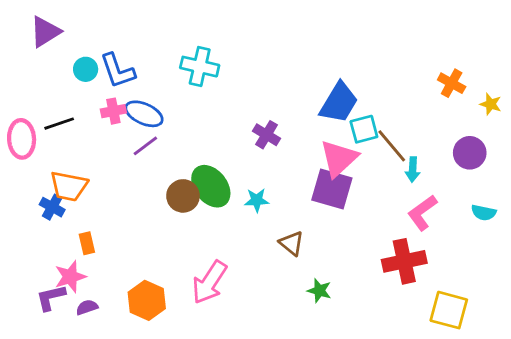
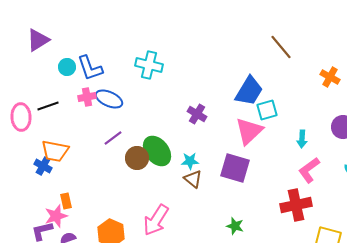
purple line: (145, 146) -> (113, 138), moved
brown line: (392, 146) -> (281, 47), moved
purple square: (332, 189) -> (235, 168), moved
orange rectangle: (87, 243) -> (66, 201), moved
brown triangle: (292, 243) -> (193, 179), moved

